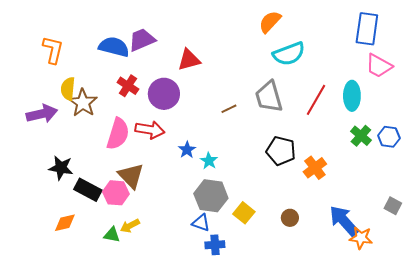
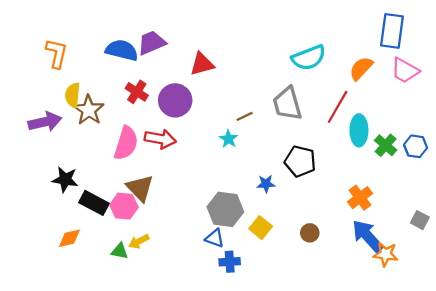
orange semicircle: (270, 22) -> (361, 68), moved
cyan ellipse: (352, 96) -> (359, 130), moved
blue star: (187, 150) -> (266, 184), moved, turned 30
cyan star: (209, 161) -> (229, 139), moved
orange cross: (315, 168) -> (360, 198), moved

